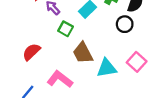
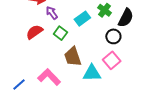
red semicircle: (31, 52) -> (34, 32), moved
pink square: (137, 62) -> (112, 60), moved

